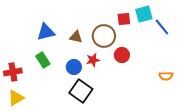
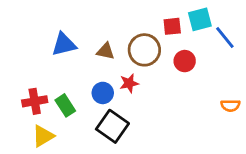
red circle: (122, 55) -> (185, 61), moved
green rectangle: (43, 60) -> (65, 105), moved
red cross: (13, 72) -> (35, 101), moved
yellow triangle: (16, 98) -> (43, 136), moved

